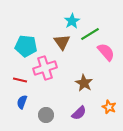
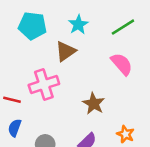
green line: (90, 34) -> (123, 27), moved
brown triangle: (62, 42) -> (66, 51), turned 30
cyan pentagon: (26, 46) -> (32, 26), moved

